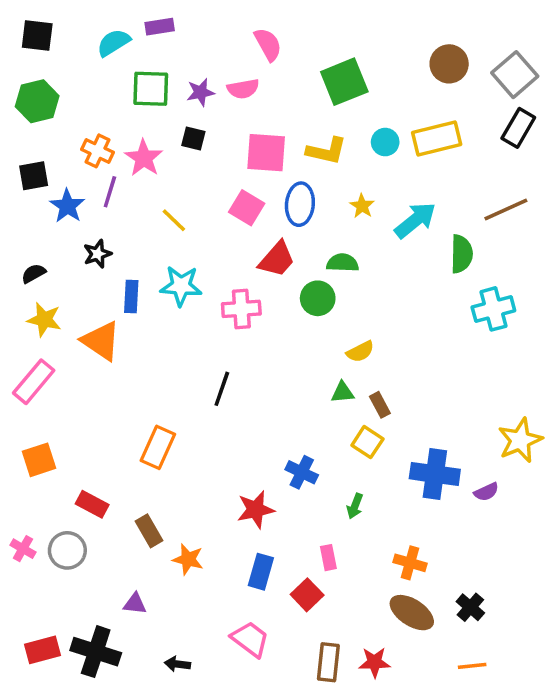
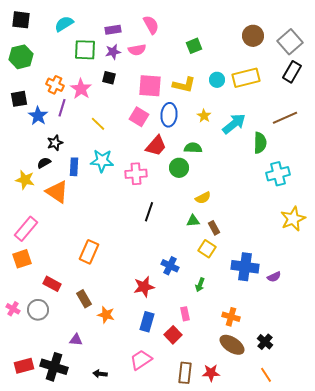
purple rectangle: (160, 27) -> (113, 30), moved
green square: (344, 82) -> (194, 46), size x0.6
black semicircle: (34, 273) -> (44, 163), moved
pink rectangle: (34, 382) -> (26, 229), moved
black line: (222, 389) -> (149, 212), moved
yellow star: (520, 440) -> (293, 219), moved
pink trapezoid: (250, 639) -> (141, 360), turned -70
orange line: (472, 666) -> (266, 375), turned 63

